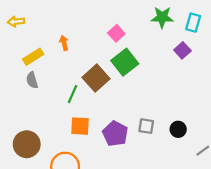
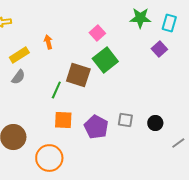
brown square: (96, 78) -> (78, 75), turned -30
gray semicircle: (32, 80) -> (18, 77), turned -126

